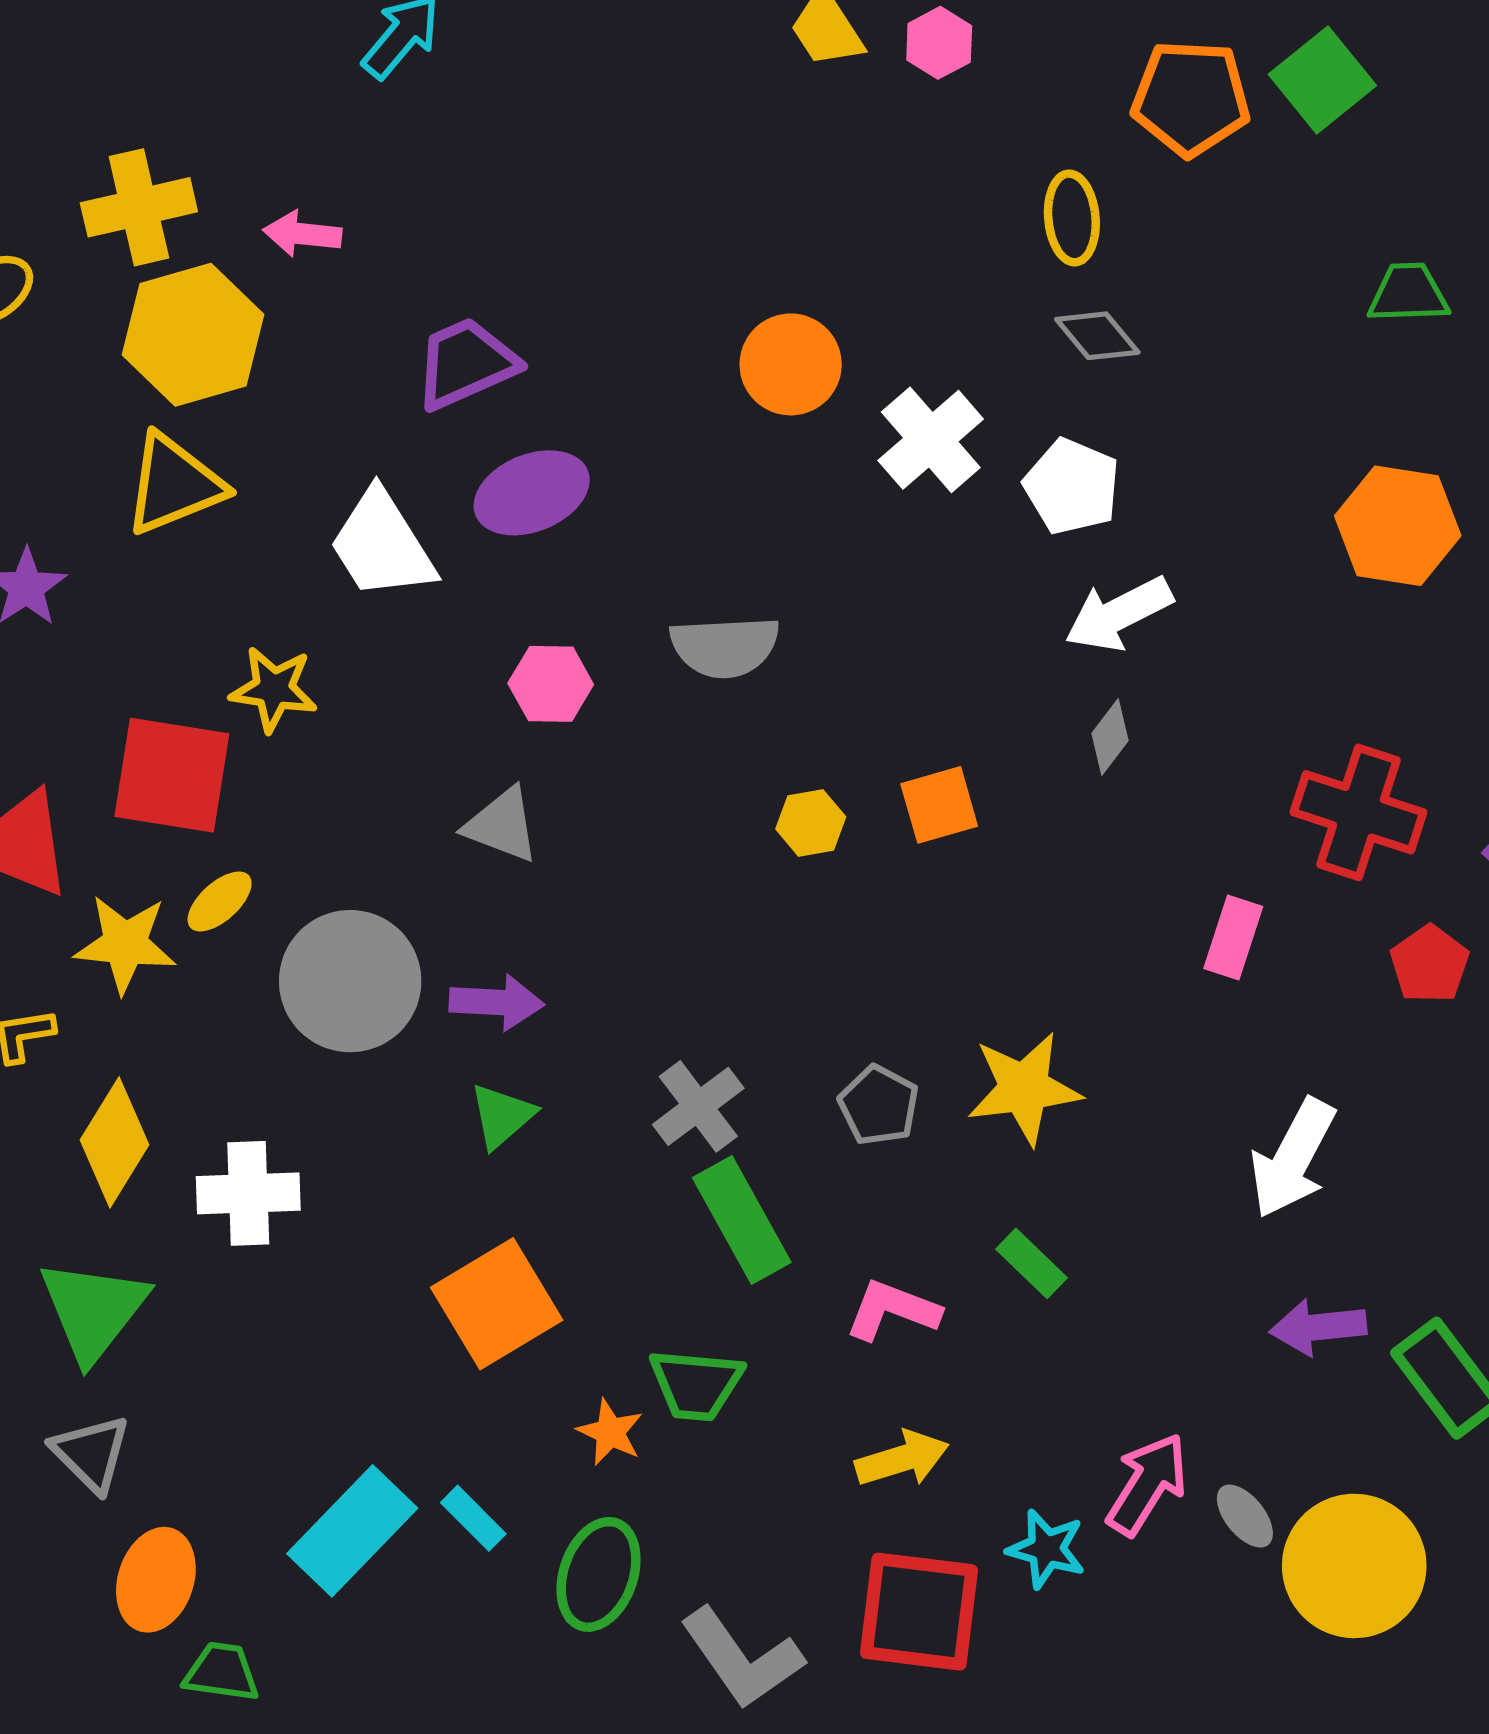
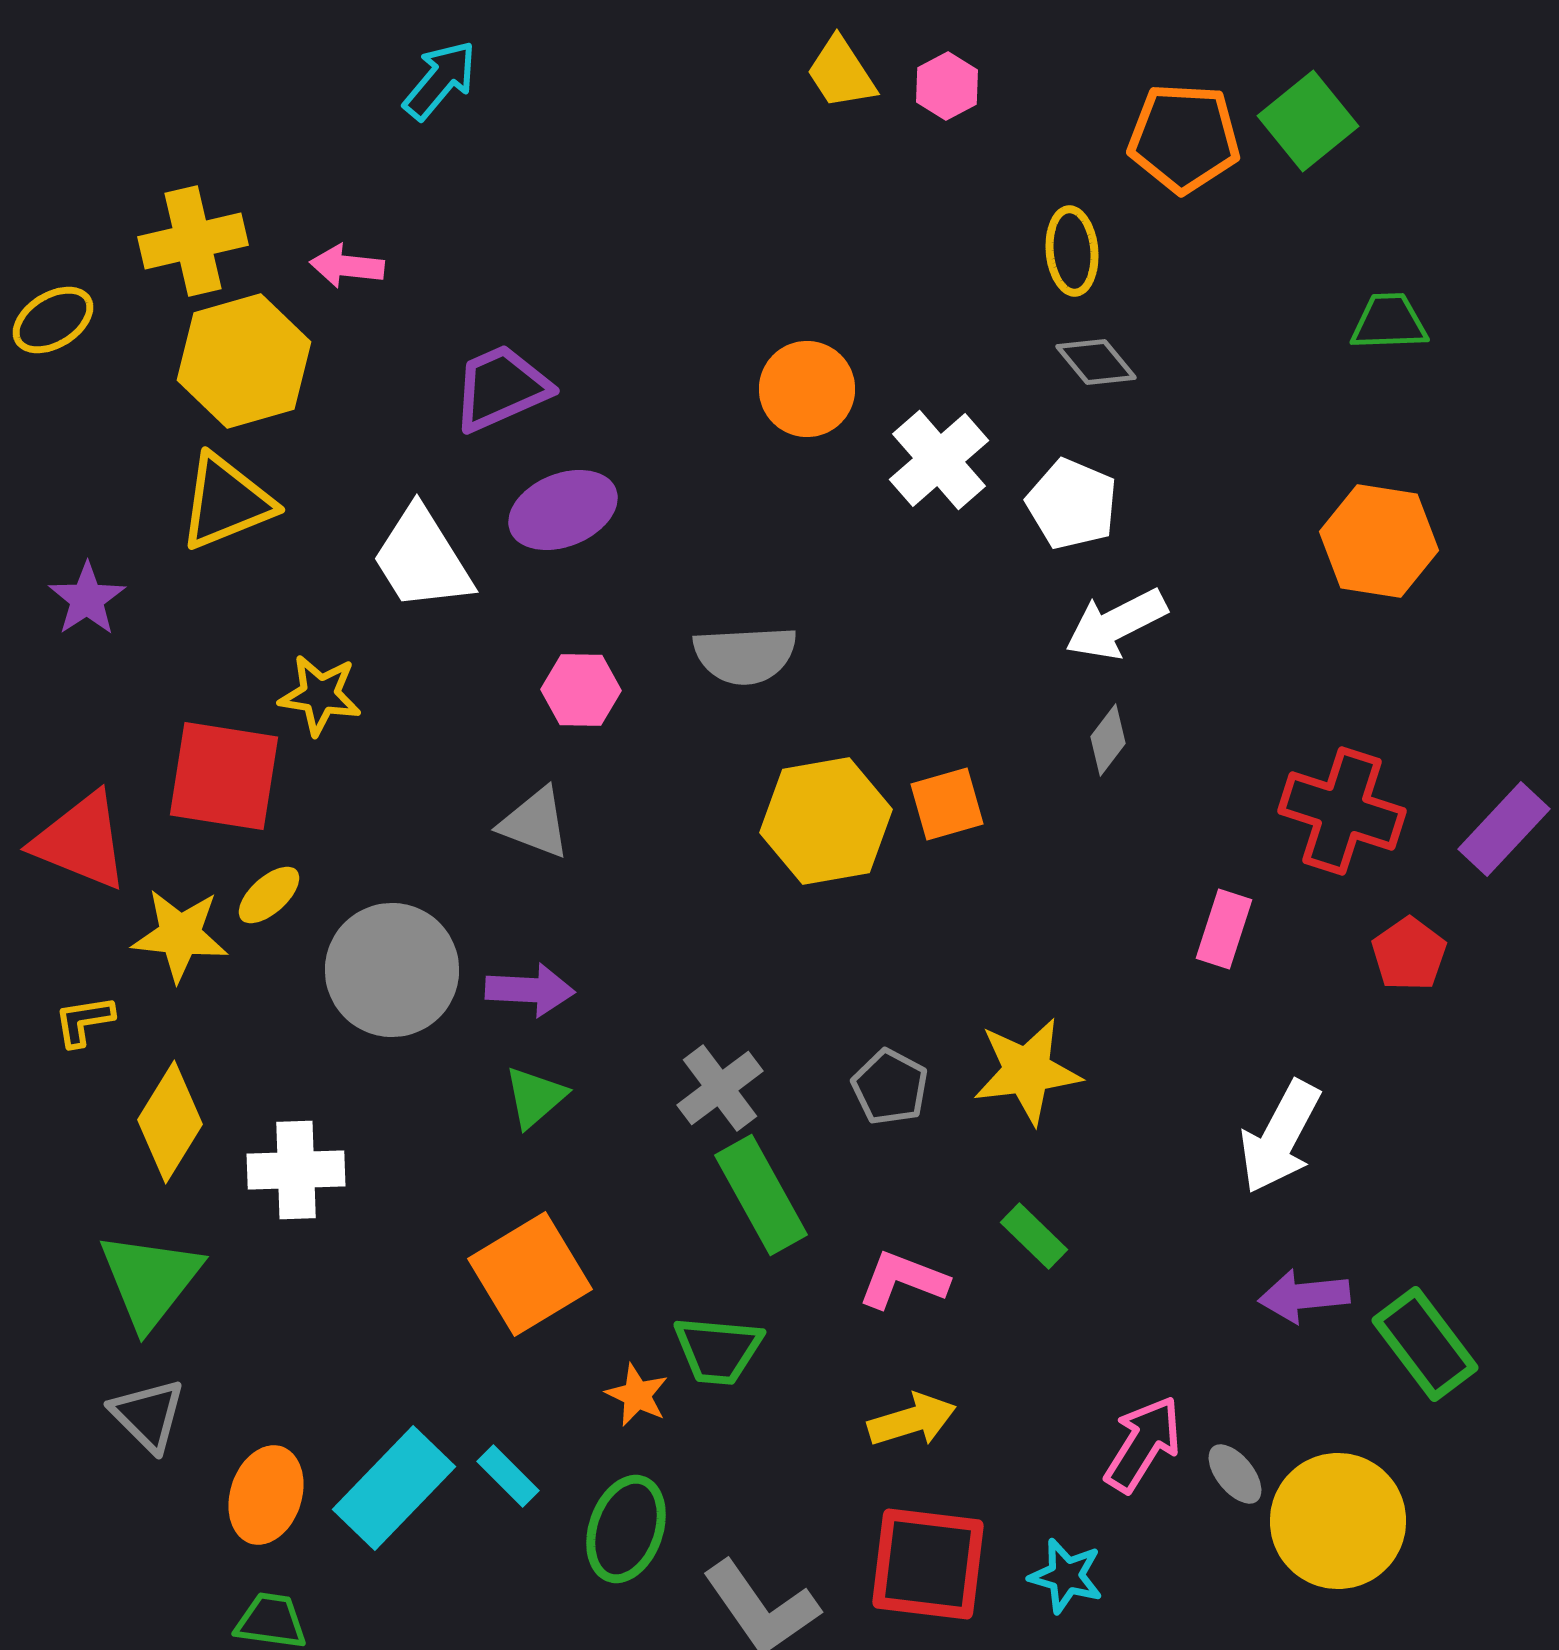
yellow hexagon: (811, 823) -> (826, 821), size x2.0
cyan star: (1046, 1549) -> (1066, 1576), moved
orange ellipse: (156, 1580) -> (266, 1495), moved

